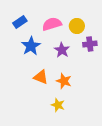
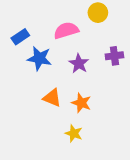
blue rectangle: (20, 22) -> (20, 37), moved
yellow circle: (77, 26) -> (98, 13), moved
blue star: (31, 46) -> (39, 58), turned -30

